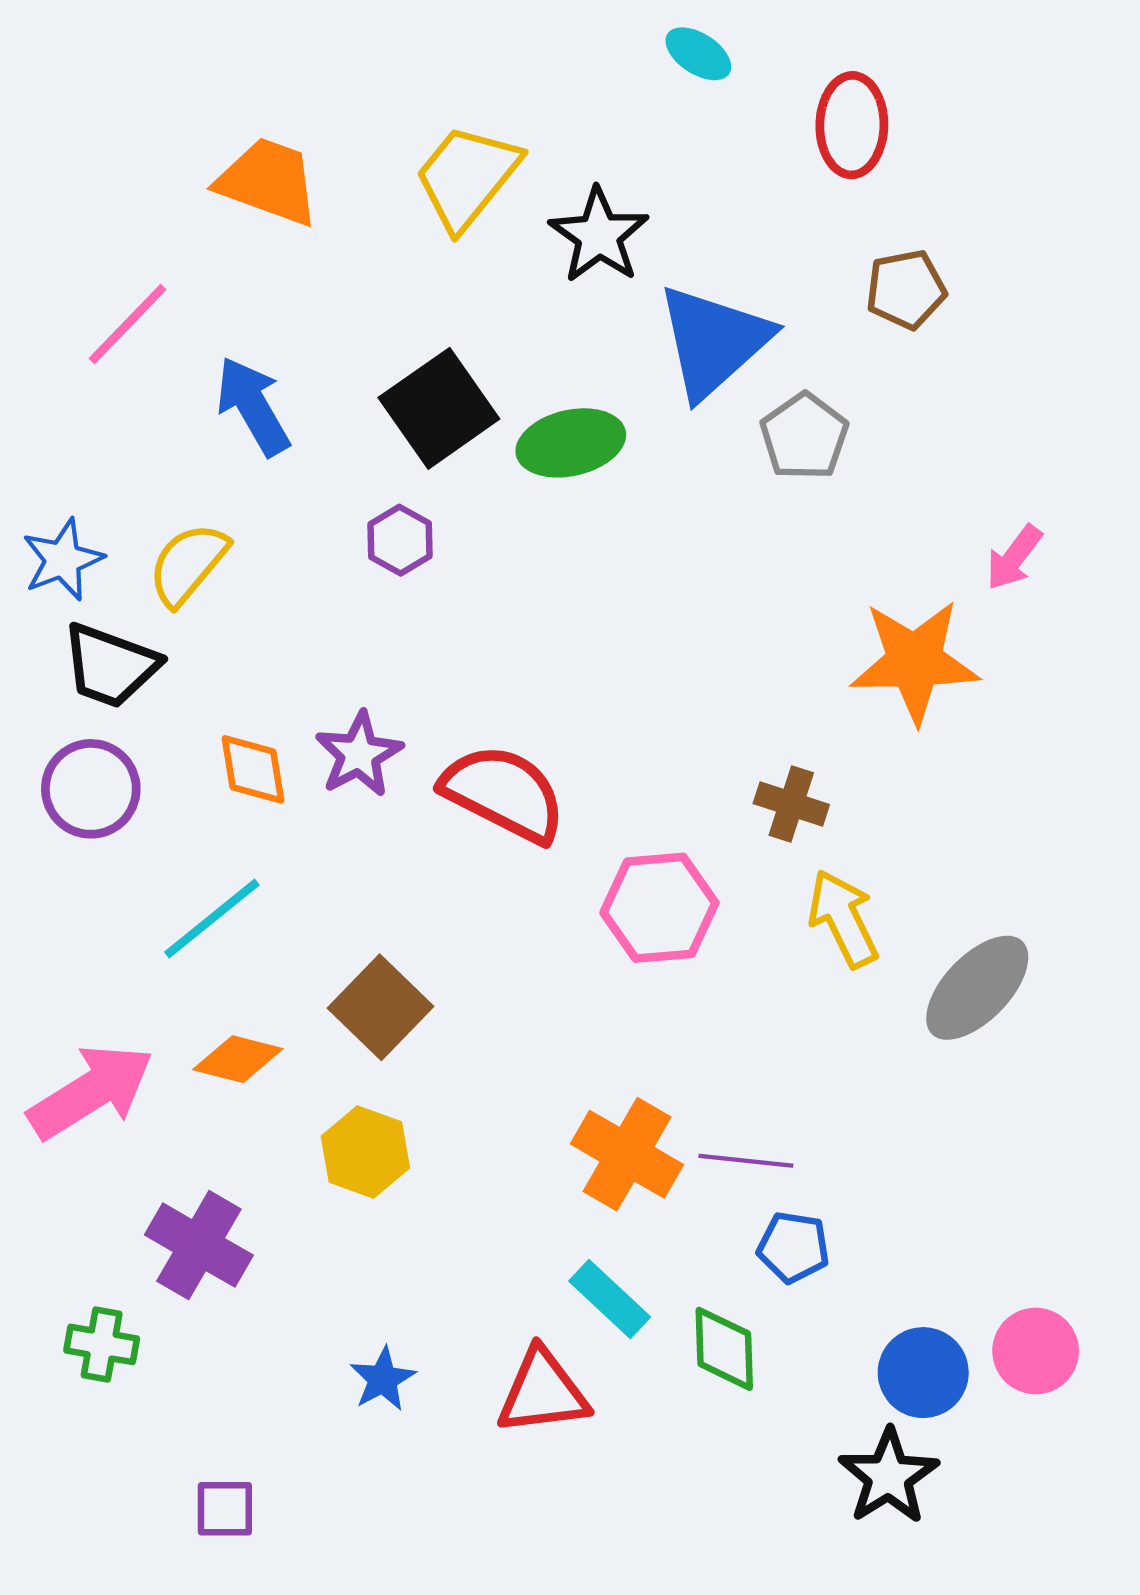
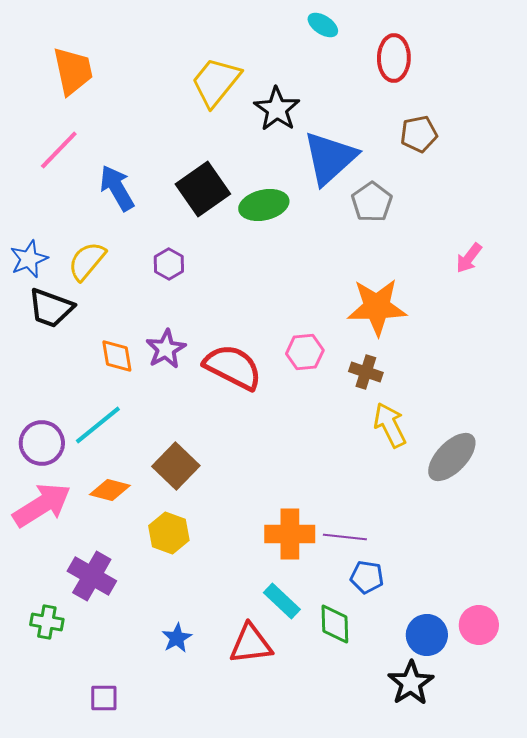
orange trapezoid: (268, 181) -> (73, 71), moved, turned 58
purple hexagon: (400, 540) -> (169, 264), moved
orange star: (915, 661) -> (377, 307), moved
purple circle: (91, 789) -> (42, 443), moved
pink hexagon: (659, 908) -> (305, 352), moved, size x0.7
orange cross: (627, 1154) -> (290, 534), turned -30

